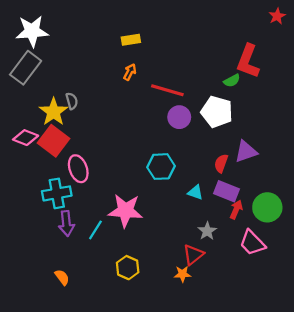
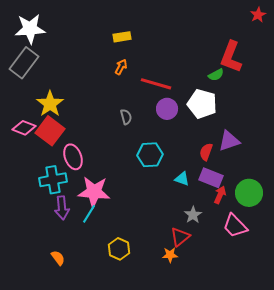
gray semicircle: (72, 101) -> (126, 117), moved
pink star: (126, 211) -> (94, 192), moved

